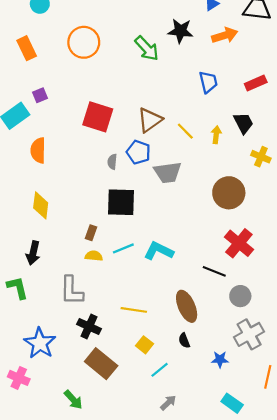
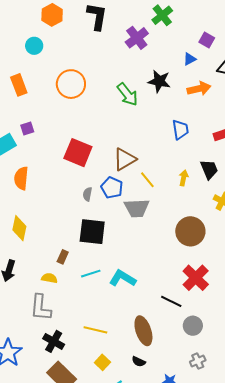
yellow line: (185, 131) -> (147, 180), moved
yellow semicircle: (94, 256) -> (49, 278), moved
gray cross: (249, 334) -> (198, 361), size x0.6
black semicircle: (184, 341) -> (139, 362), turned -48

